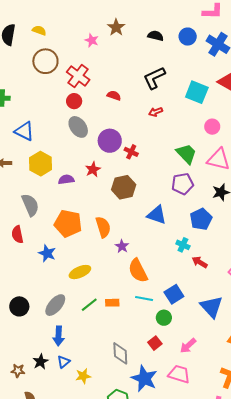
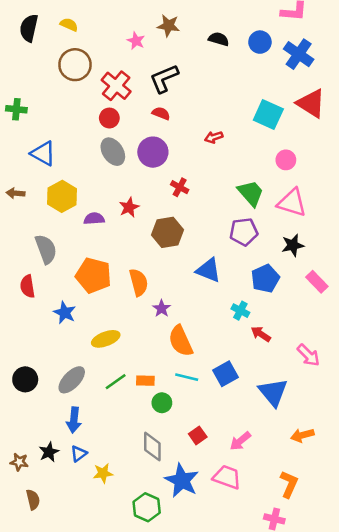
brown star: (116, 27) -> (168, 26), turned -30
black L-shape: (154, 78) -> (164, 79), moved
purple circle: (110, 141) -> (153, 152), moved
green circle: (164, 318) -> (162, 403), moved

